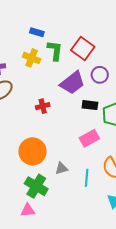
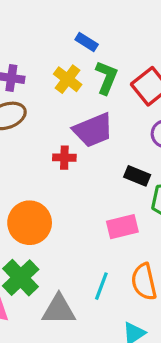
purple trapezoid: (72, 83) -> (93, 130), moved
gray triangle: (61, 168) -> (59, 310), moved, size x1.6

